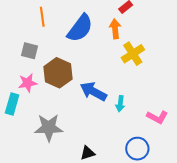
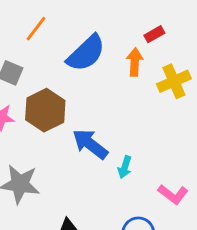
orange line: (42, 17) -> (36, 29), turned 36
yellow cross: (133, 54) -> (174, 81), moved

